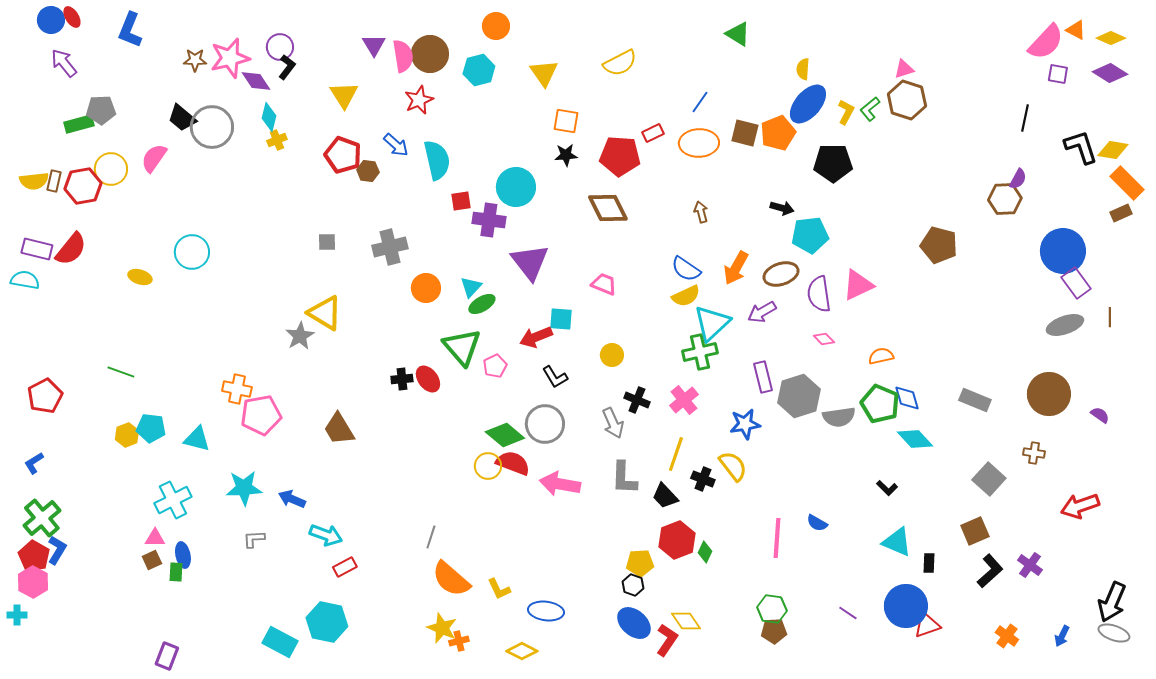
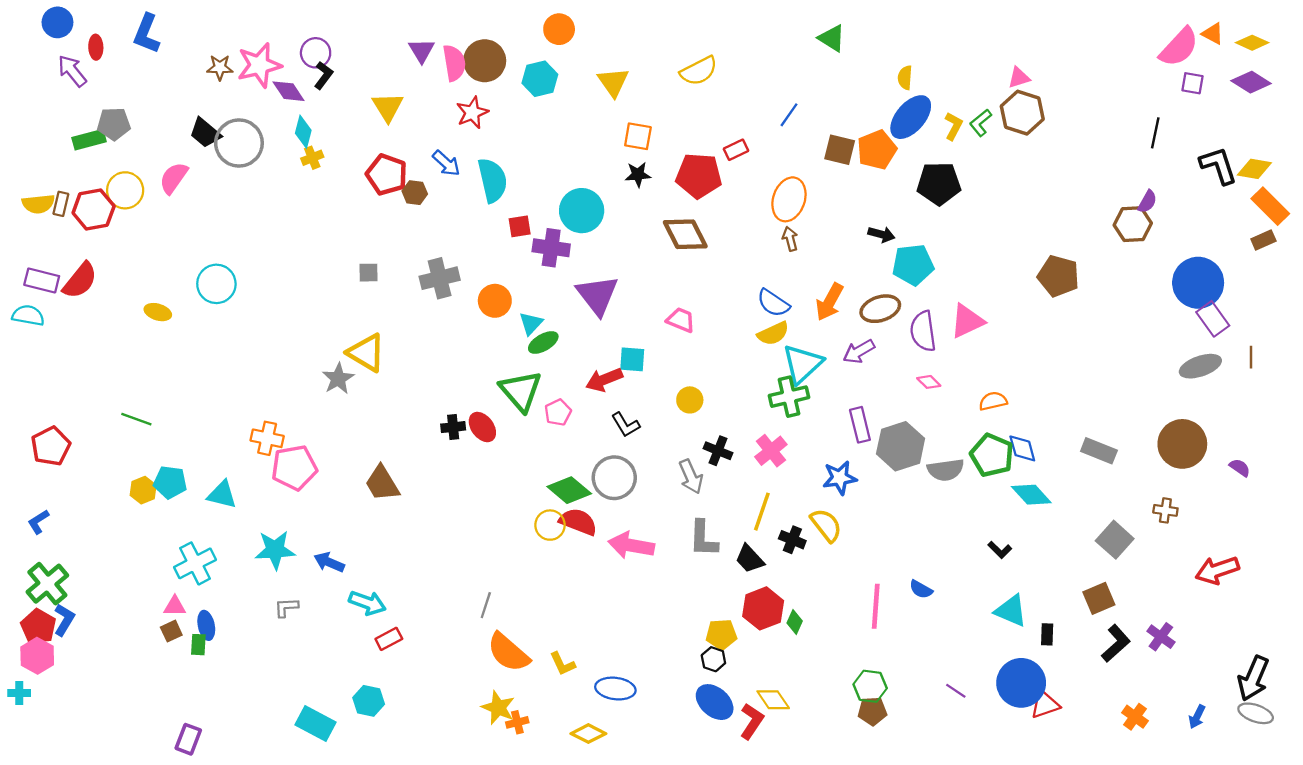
red ellipse: (72, 17) -> (96, 47), moved, turned 30
orange ellipse: (699, 143) -> (789, 199), moved, turned -69
orange circle: (426, 288) -> (495, 301), moved
cyan hexagon: (327, 622) -> (369, 701), size x0.7

